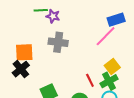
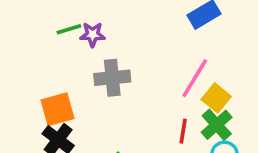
pink line: (106, 36) -> (195, 78), moved
red line: (90, 80) -> (183, 131), turned 48

